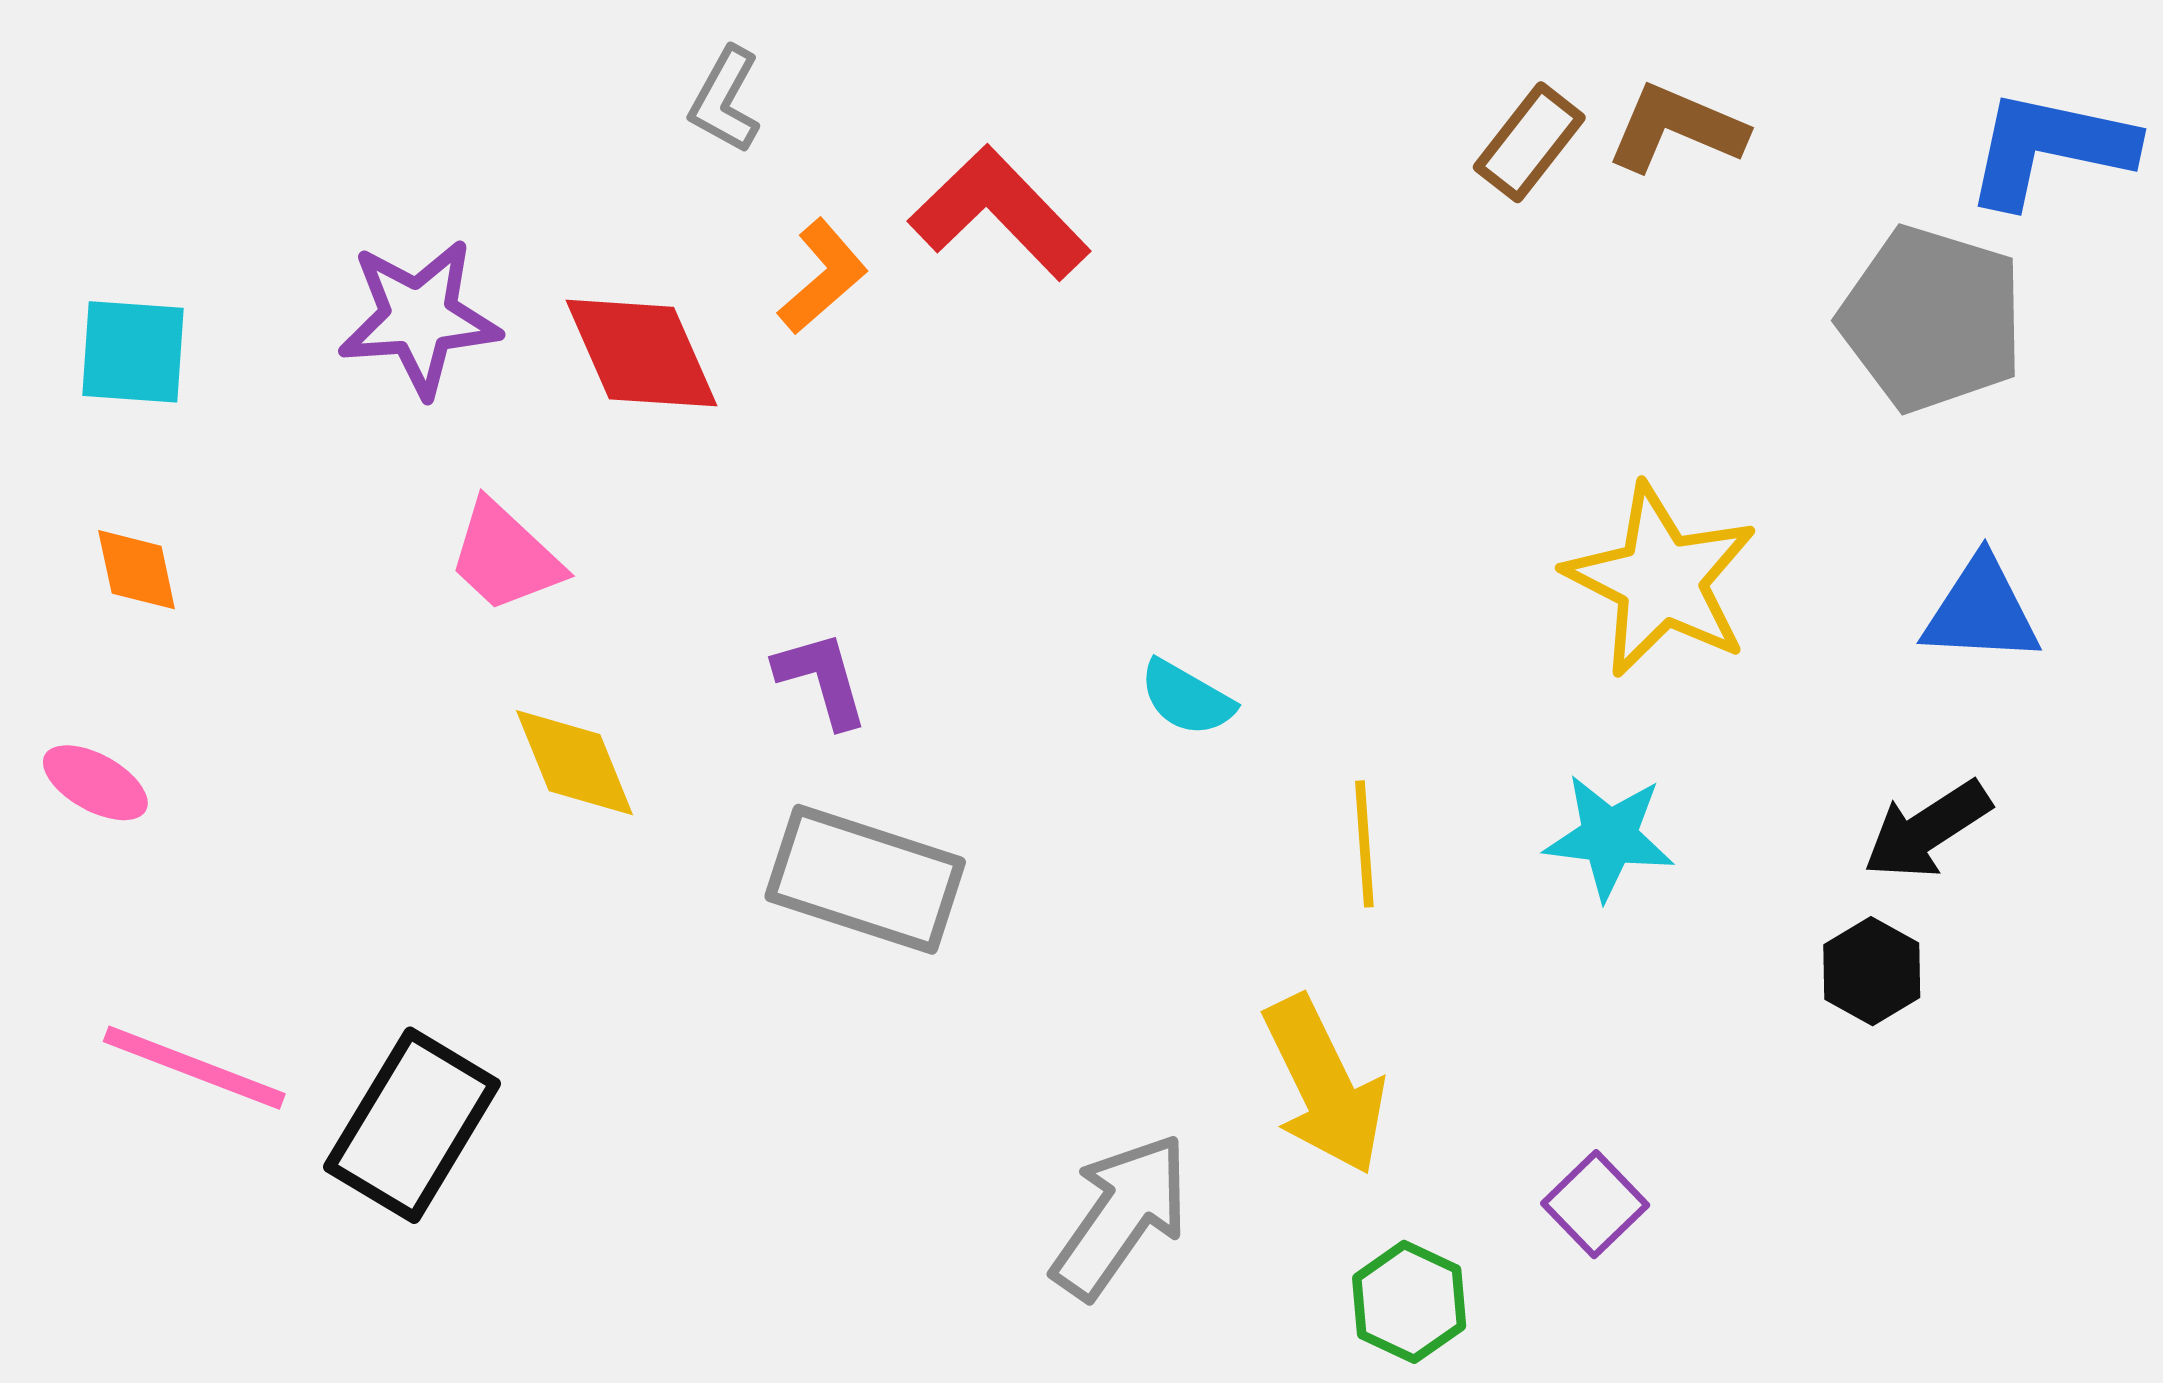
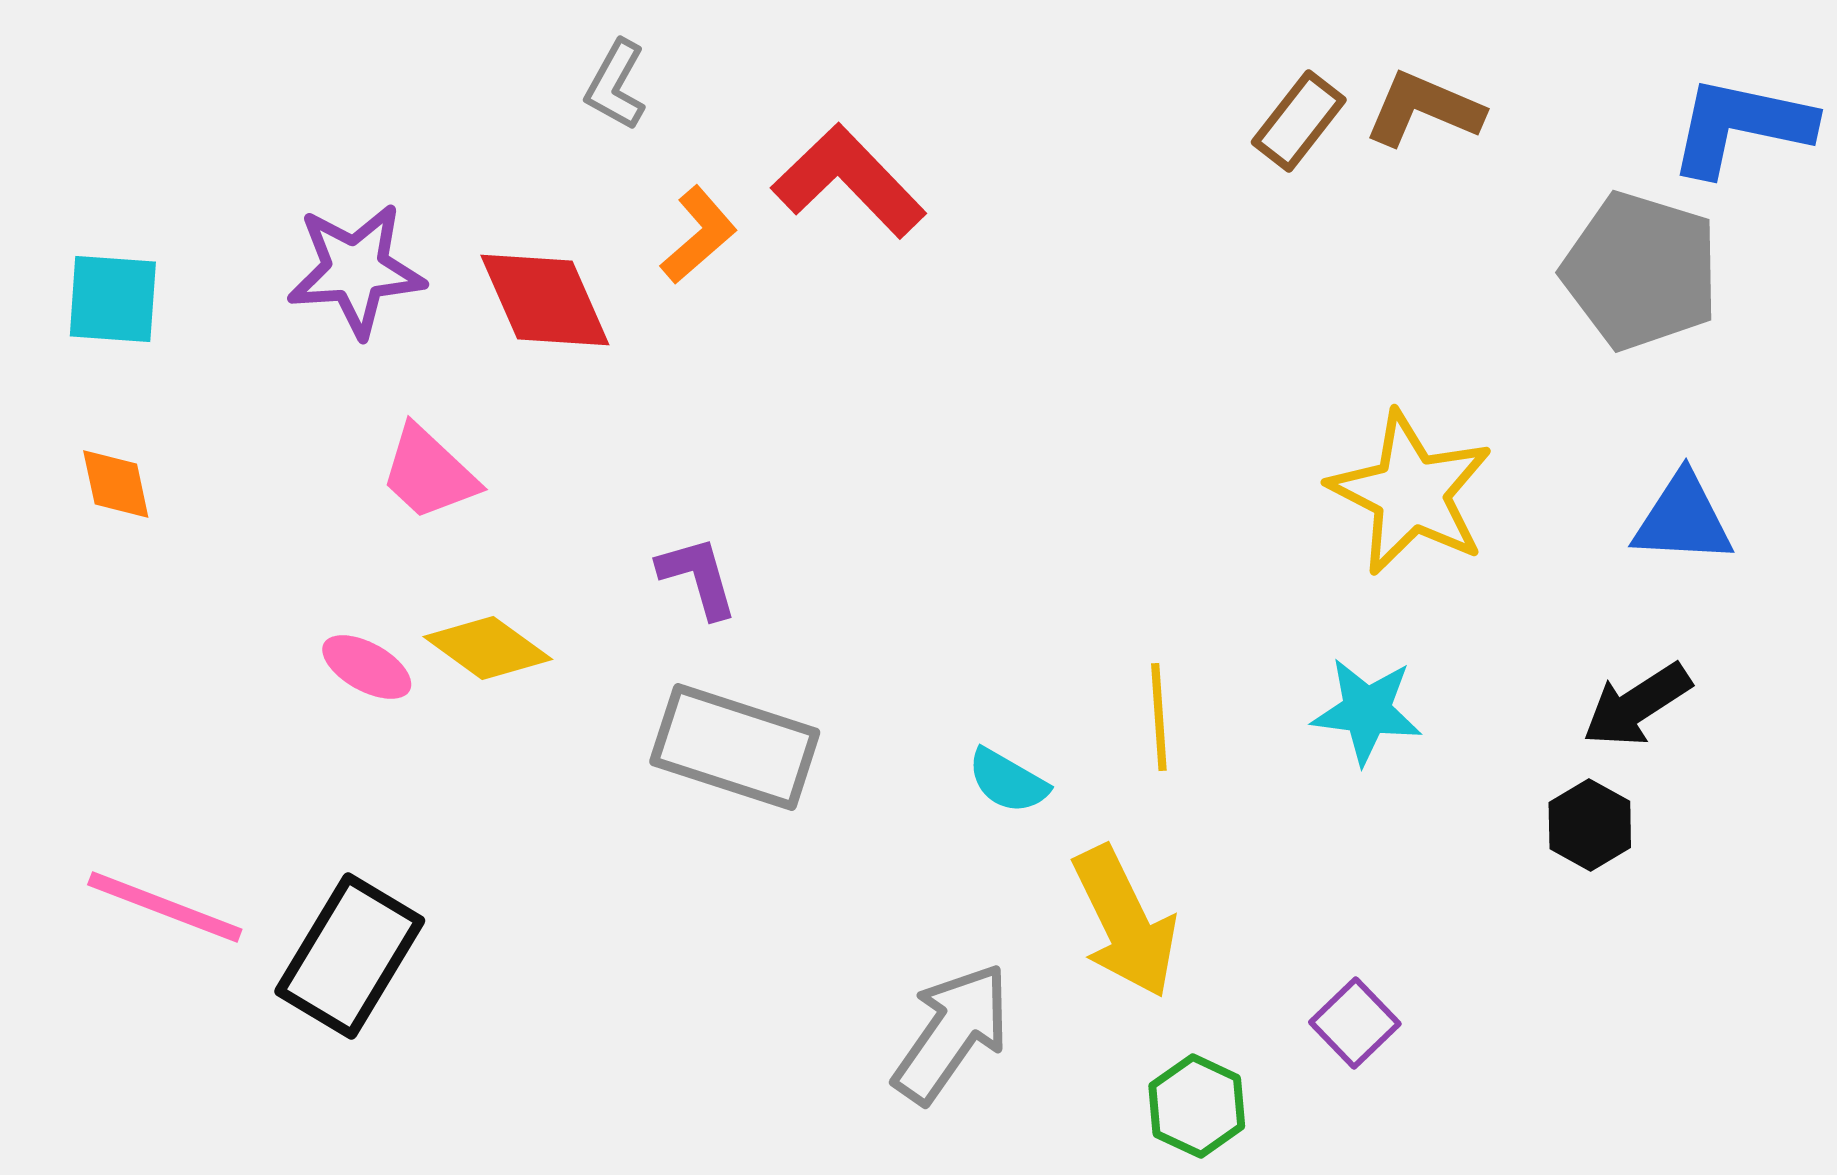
cyan semicircle: (1187, 698) -> (1008, 781), moved
yellow diamond: (574, 763) -> (488, 648), turned -32
pink ellipse: (95, 783) -> (367, 667), moved

